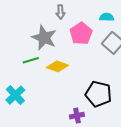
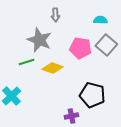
pink pentagon: (81, 34) -> (80, 48), moved, turned -30

